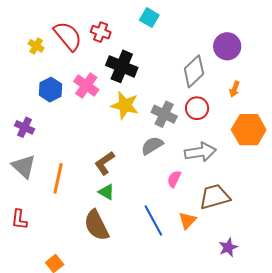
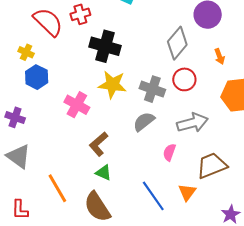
red cross: (101, 32) -> (80, 14), turned -30
yellow cross: (36, 46) -> (26, 52), moved
pink cross: (86, 85) -> (77, 105), moved
orange arrow: (234, 89) -> (220, 56), turned -35
orange line: (58, 178) -> (57, 188), moved, turned -36

